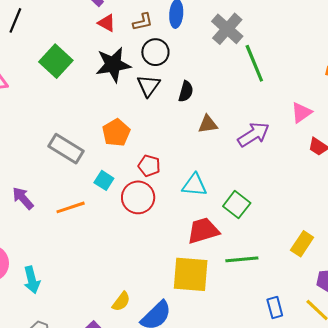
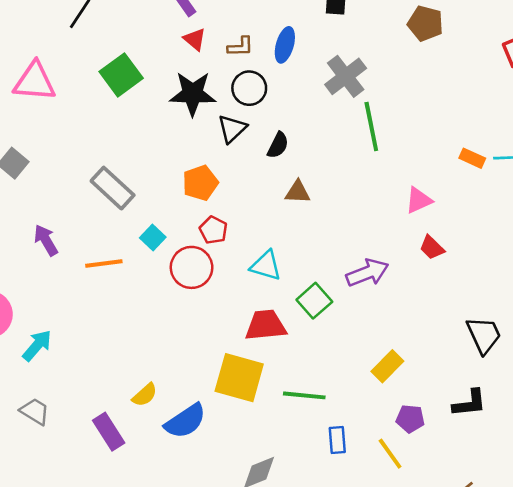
orange pentagon: (116, 133) -> (200, 183), moved
purple arrow: (254, 134) -> (367, 273), moved
green line: (242, 259) -> (304, 395), moved
cyan arrow: (32, 280) -> (37, 345), turned -136

